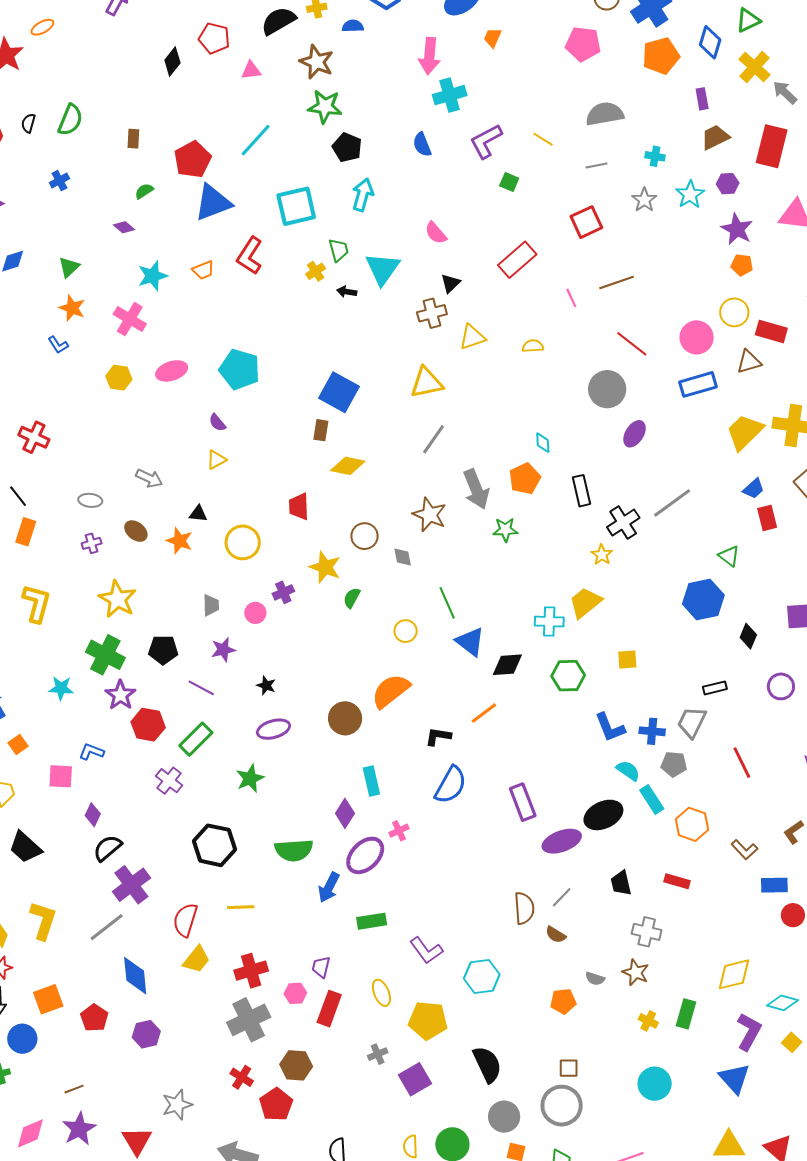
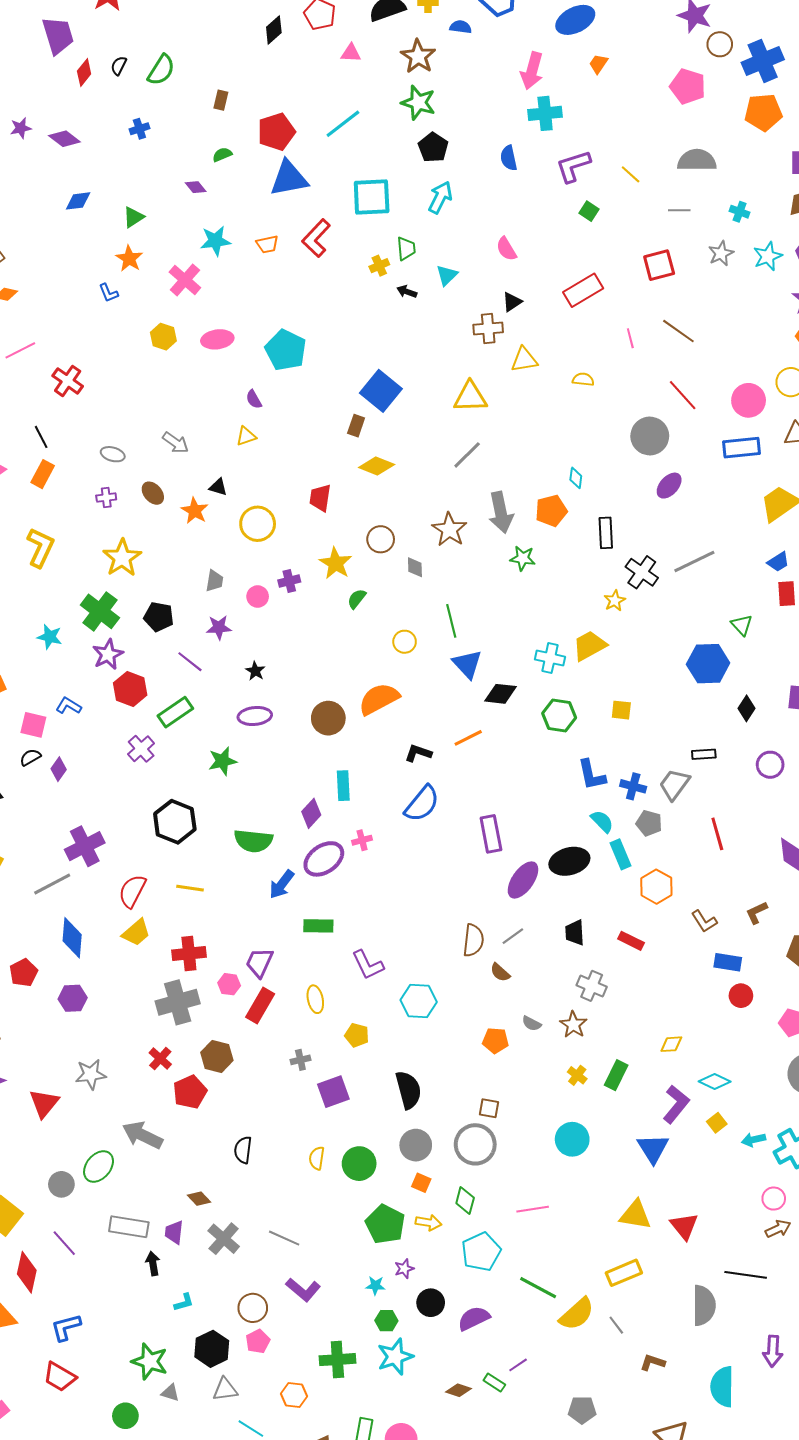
cyan triangle: (383, 269) -> (447, 275), size x0.6
brown line: (617, 283) -> (678, 331), turned 44
black cross: (623, 523) -> (642, 572), turned -32
purple ellipse: (562, 841) -> (523, 880), turned -45
black semicircle: (107, 848) -> (30, 757), moved, size x0.7
purple trapezoid: (321, 967) -> (260, 962), size x1.4
yellow diamond: (734, 974) -> (671, 1044), size x0.6
yellow pentagon: (428, 1020) -> (357, 1035), size x0.6

